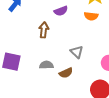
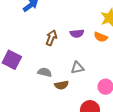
purple semicircle: (61, 11) -> (77, 33), moved
gray triangle: (77, 52) -> (77, 68), turned 48

